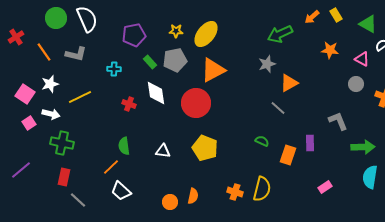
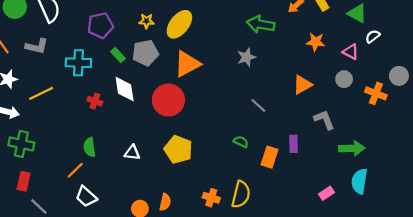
green arrow: (280, 34) -> (261, 24), turned 35
cyan cross: (114, 69) -> (78, 63), size x1.6
orange triangle: (289, 83) -> (302, 85), moved
pink rectangle: (325, 187) -> (327, 193), moved

